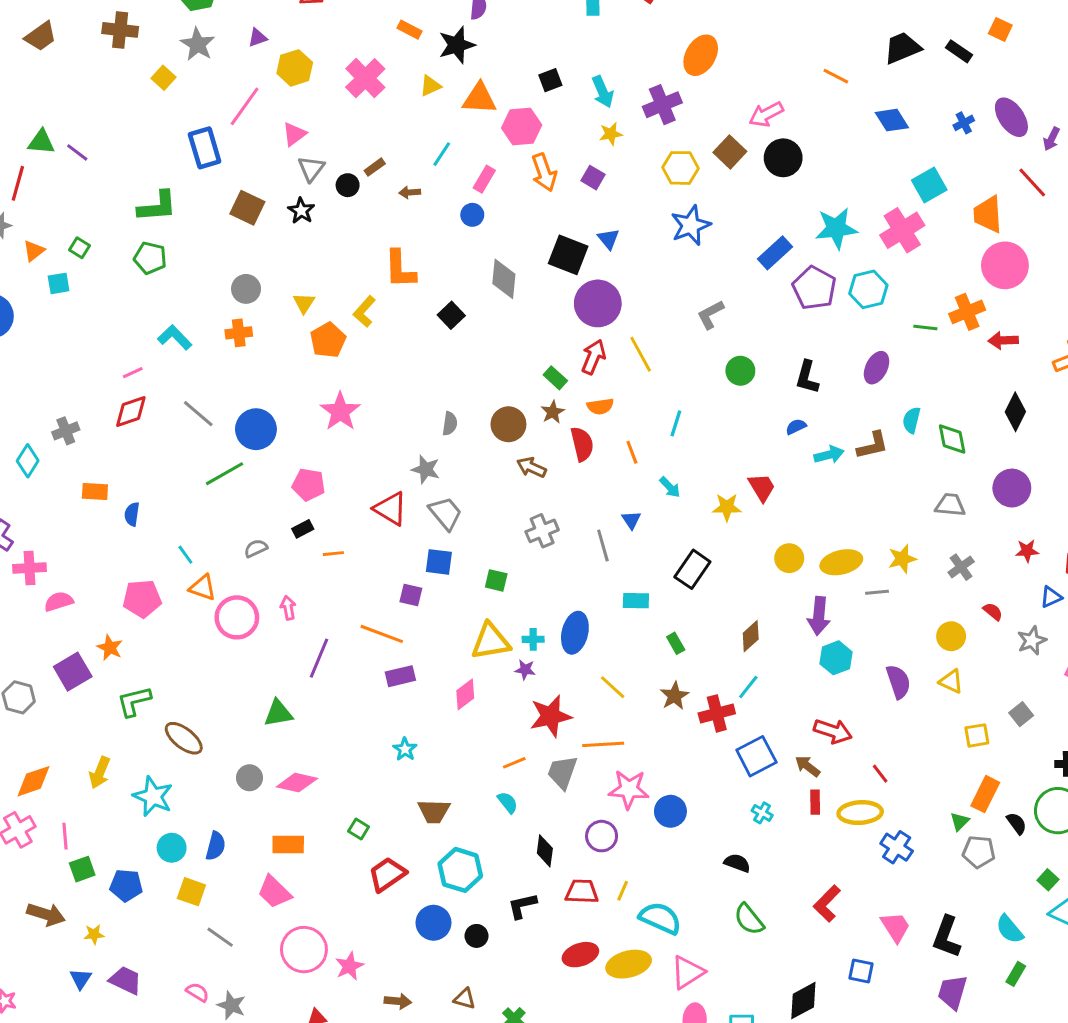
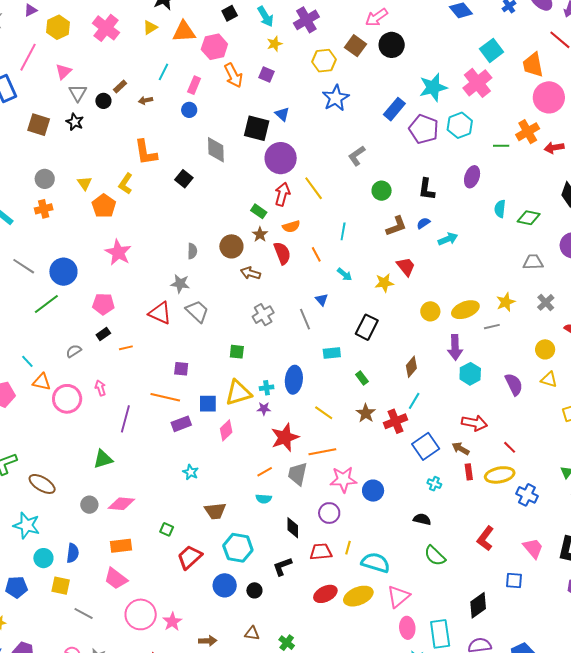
green diamond: (952, 439) -> (529, 218), turned -60
brown L-shape: (873, 445) -> (396, 226), moved
blue square: (439, 562) -> (208, 404), moved
cyan semicircle: (508, 802) -> (264, 499), turned 140

